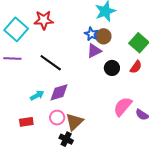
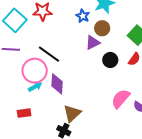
blue star: (91, 34) -> (83, 16), moved
purple diamond: (59, 92) -> (57, 84), turned -70
pink circle: (57, 118) -> (35, 71), moved, size x1.6

